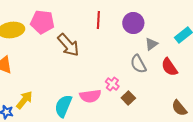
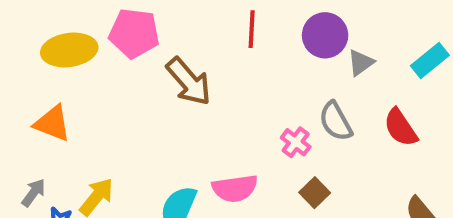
gray triangle: (151, 44) -> (361, 63), moved
pink cross: (112, 84) -> (296, 142), moved

